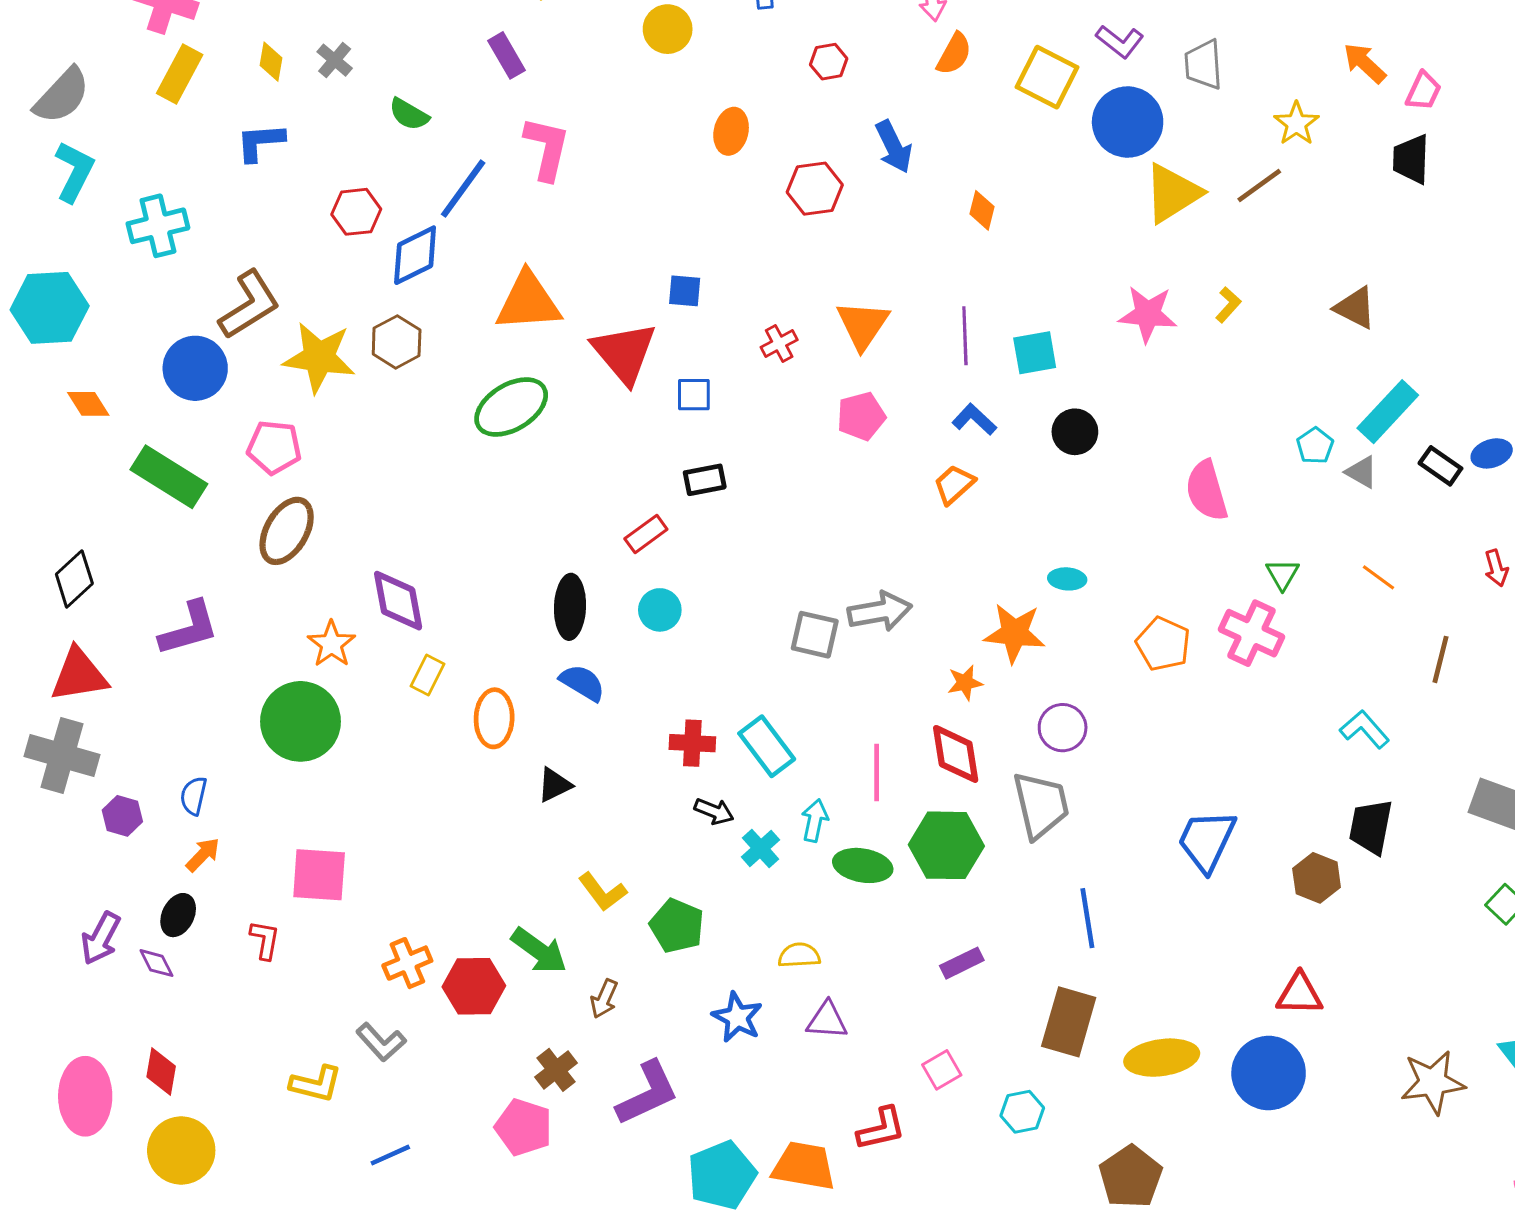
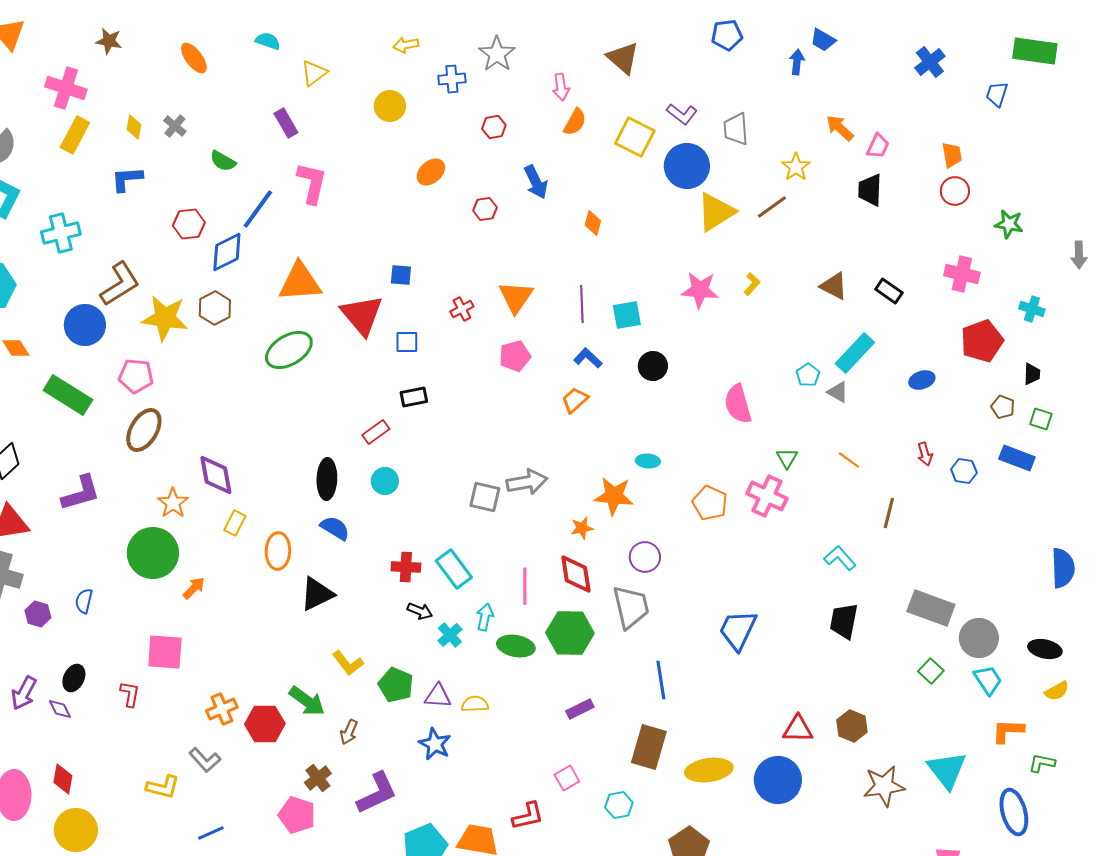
orange ellipse: (731, 131) -> (431, 172), turned 36
red hexagon: (815, 189) -> (485, 209), size x0.7
black rectangle: (1440, 466) -> (889, 291), moved
black triangle: (555, 785) -> (317, 594), size x1.5
orange arrow: (203, 855) -> (194, 588), moved
brown hexagon: (1317, 878) -> (852, 726), moved
purple triangle: (827, 1020) -> (438, 696), moved

